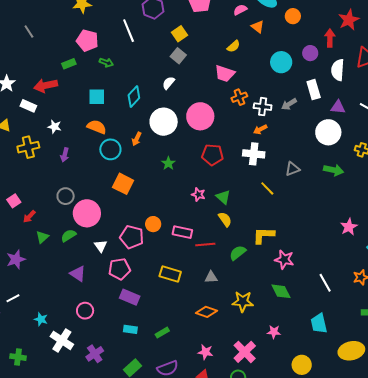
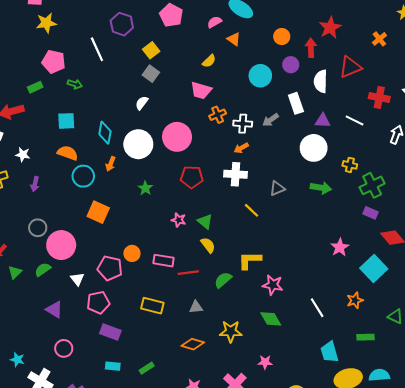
orange circle: (293, 16) -> (282, 37), moved
cyan diamond: (134, 96) -> (105, 133), moved, turned -30
cyan trapezoid: (319, 323) -> (329, 352), moved

